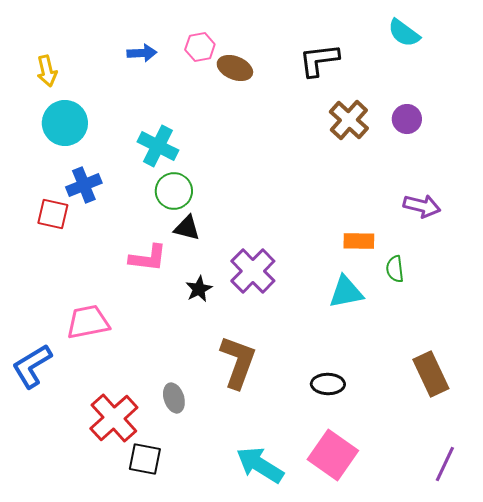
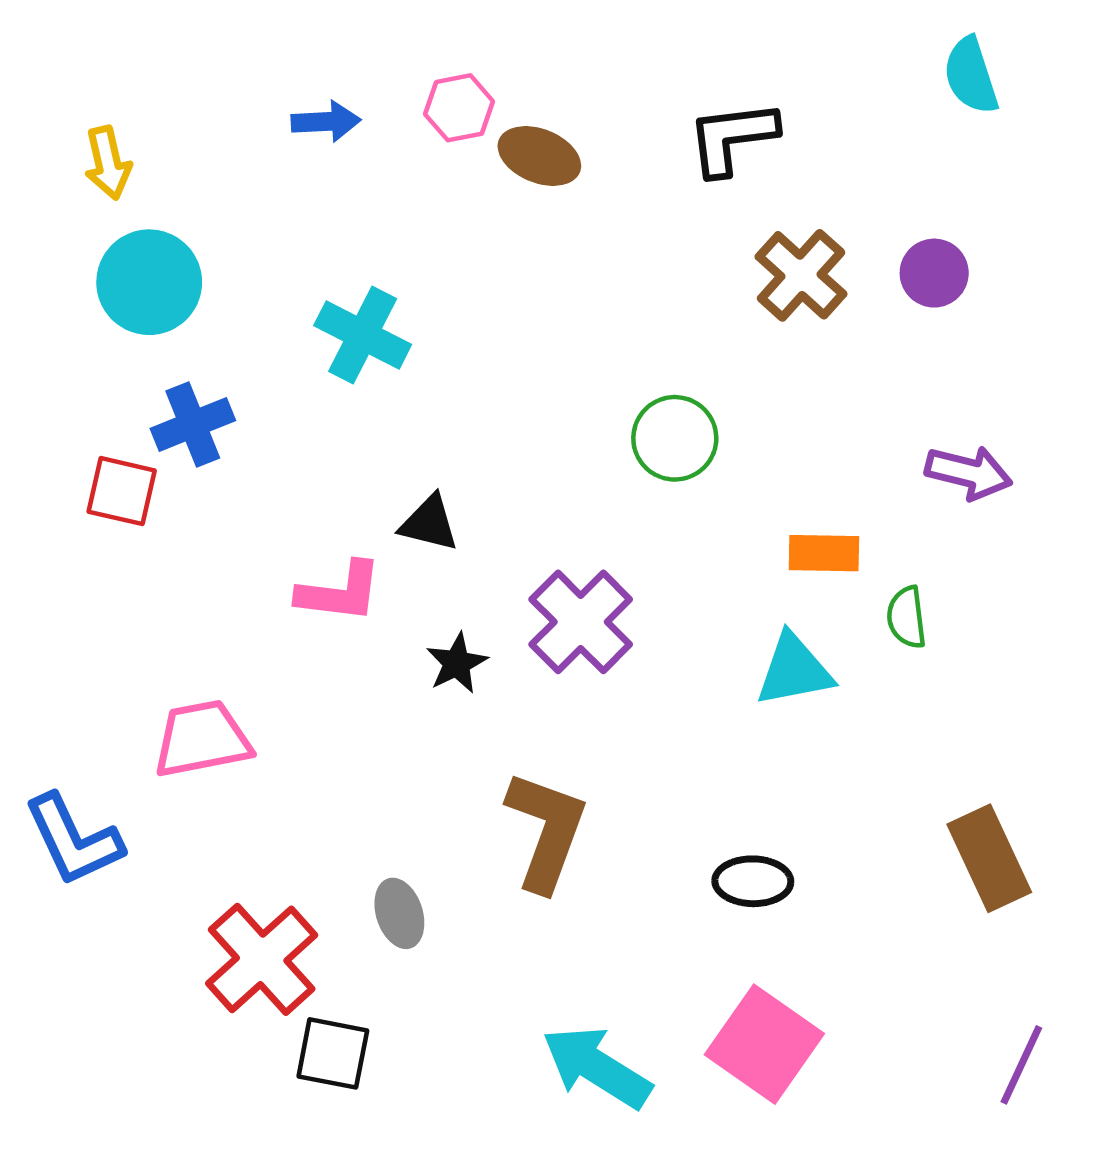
cyan semicircle: (404, 33) -> (971, 76), moved, turned 36
green circle: (174, 191) -> (675, 438), moved
blue L-shape: (32, 366) -> (73, 840), turned -84

